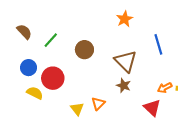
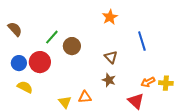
green line: (51, 40) -> (52, 37), moved
brown triangle: (126, 61) -> (111, 57), size x0.6
red circle: (53, 78) -> (40, 62), moved
orange triangle: (98, 103) -> (85, 97), turned 40

